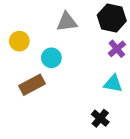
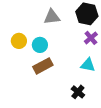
yellow circle: (19, 41) -> (19, 41), moved
brown rectangle: (32, 85) -> (43, 66), moved

